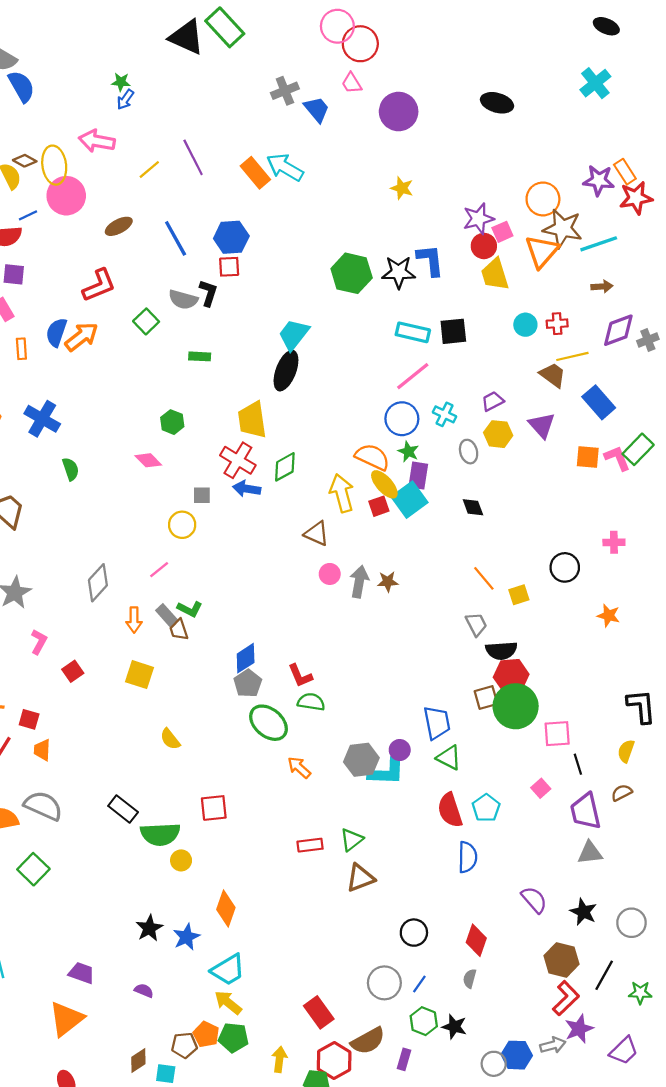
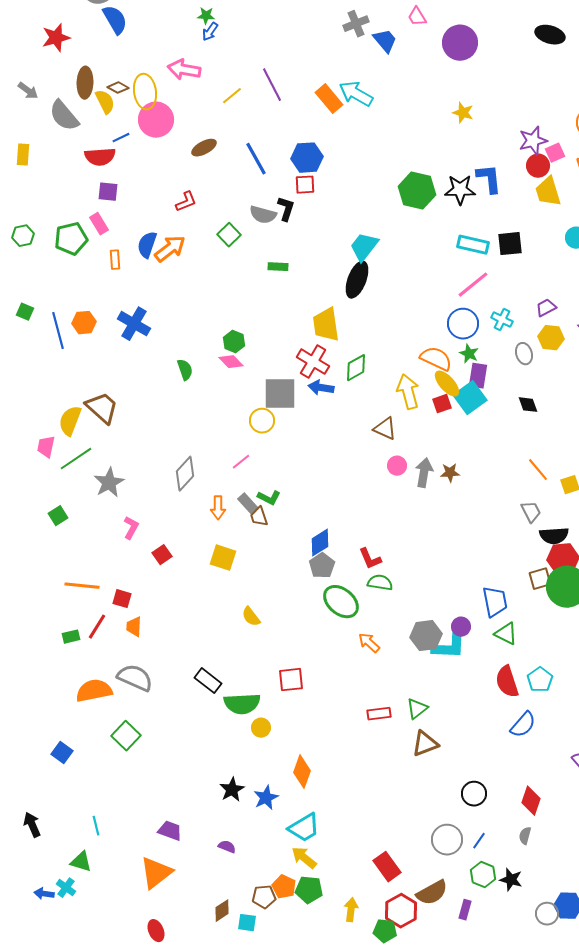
red L-shape: (99, 285) -> (186, 202), size x0.7
green hexagon: (172, 422) -> (234, 342), moved
green semicircle: (71, 469) -> (185, 370), moved
gray square: (202, 495) -> (280, 394), size x2.0
blue semicircle: (467, 857) -> (523, 725), turned 40

